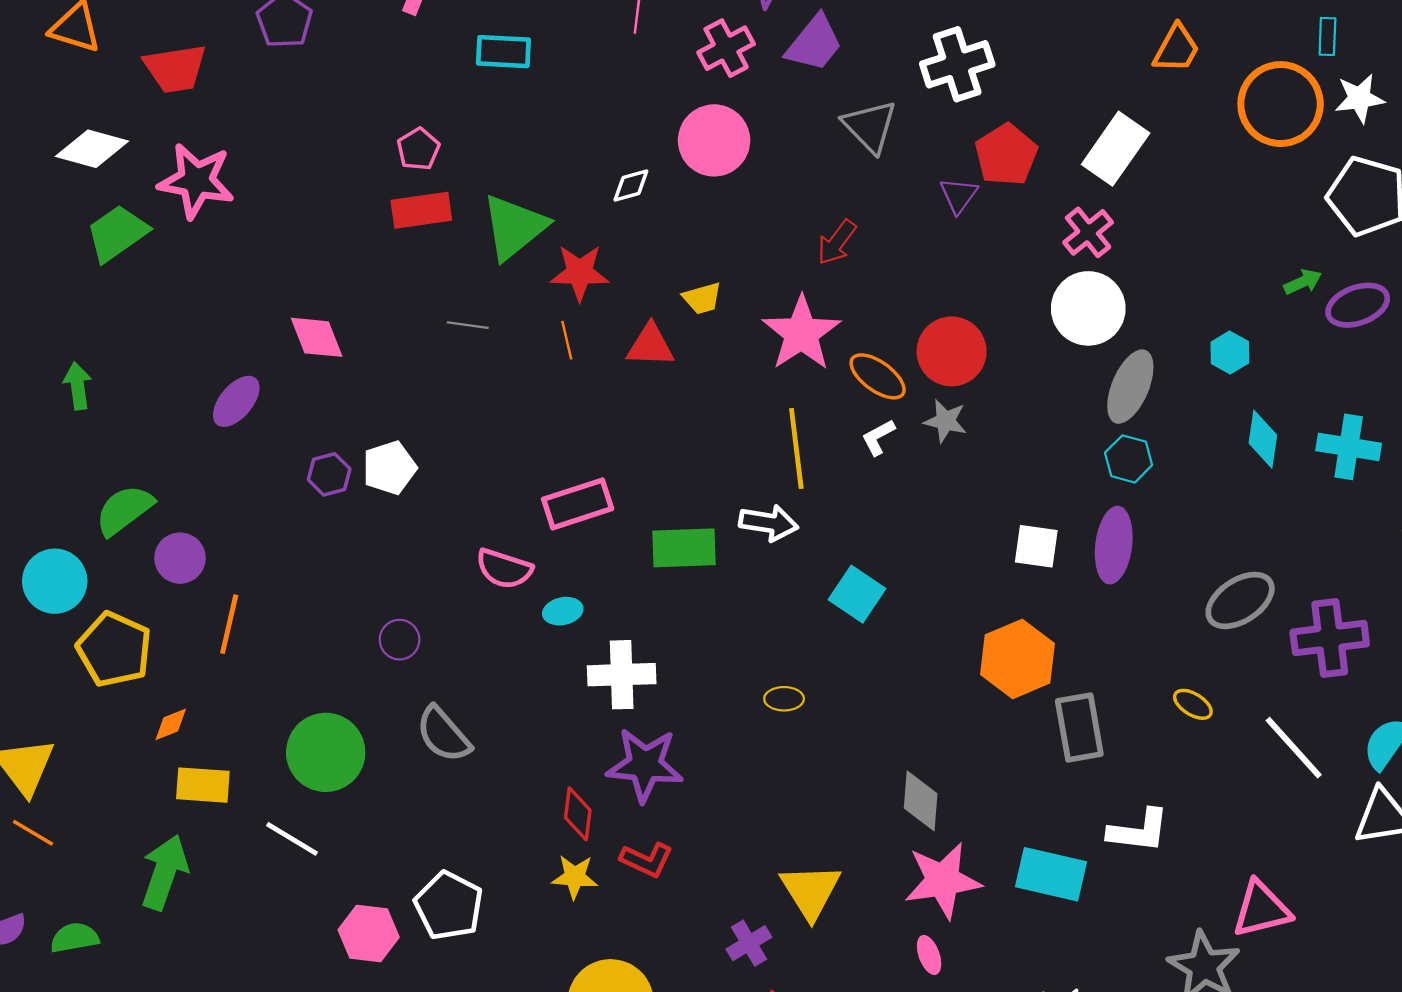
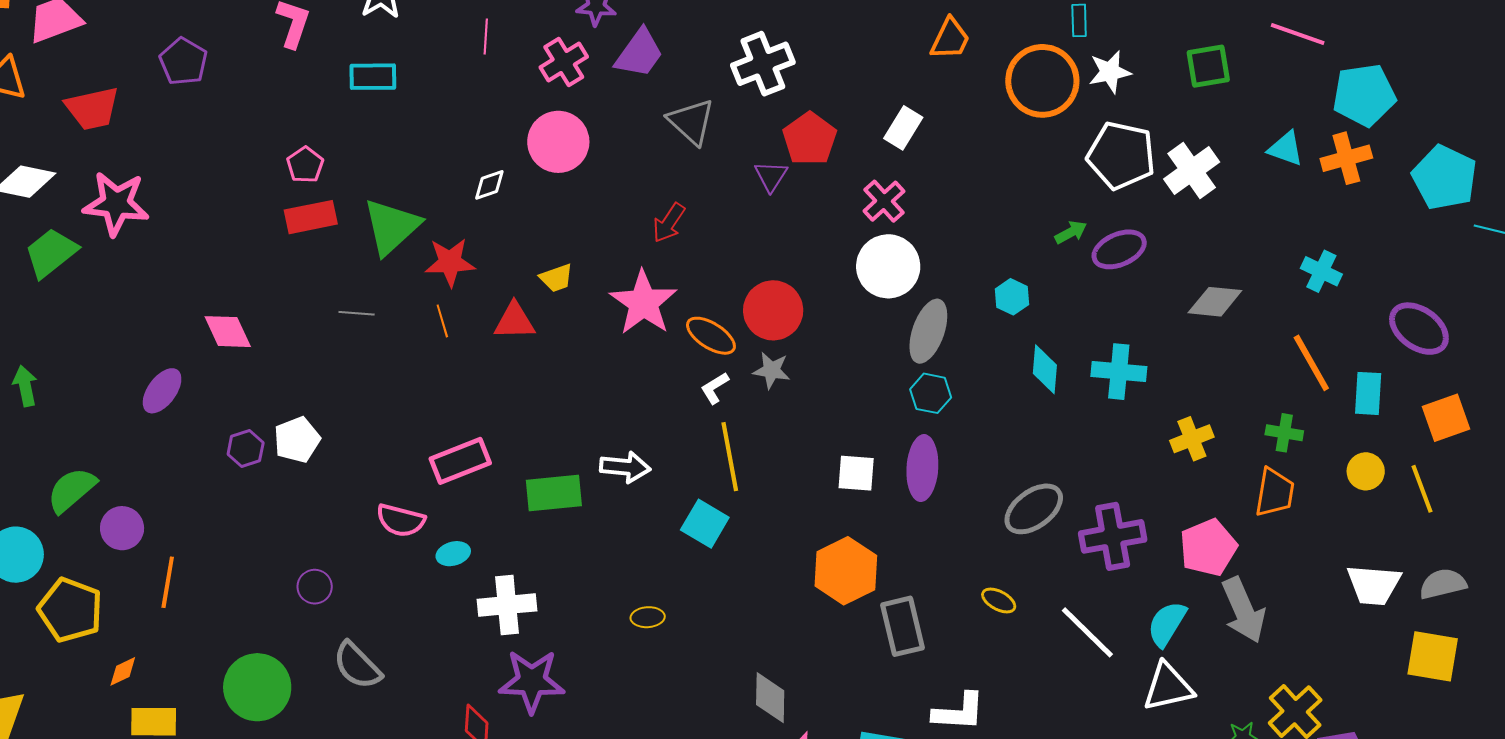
white rectangle: (1116, 149) -> (903, 128), size x0.7
yellow line: (796, 449) -> (730, 457), moved

